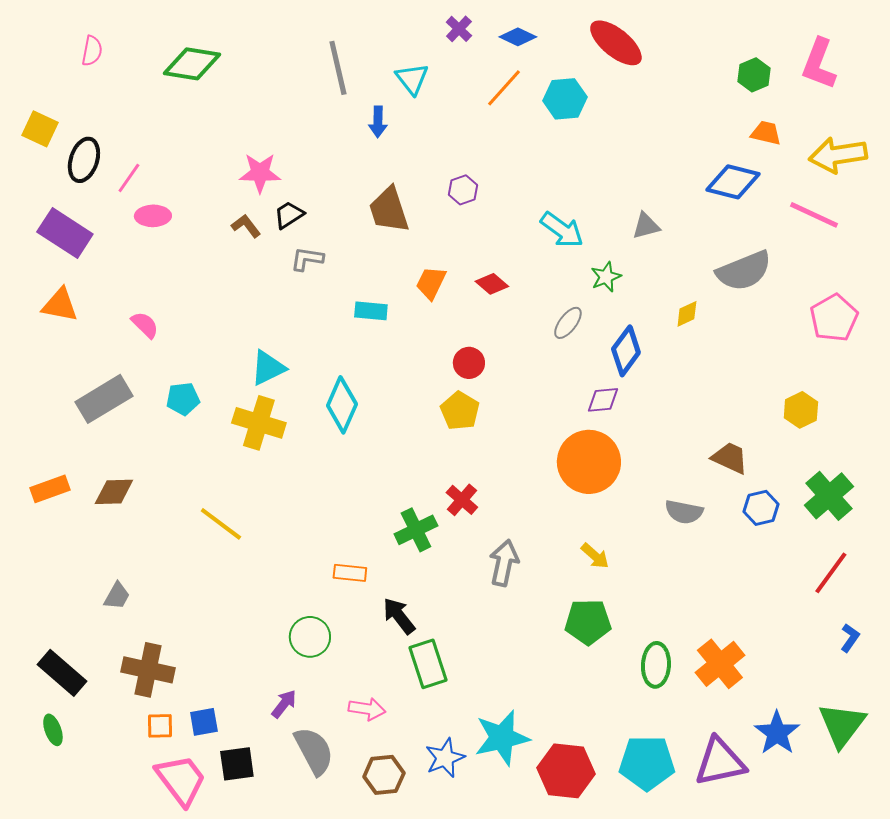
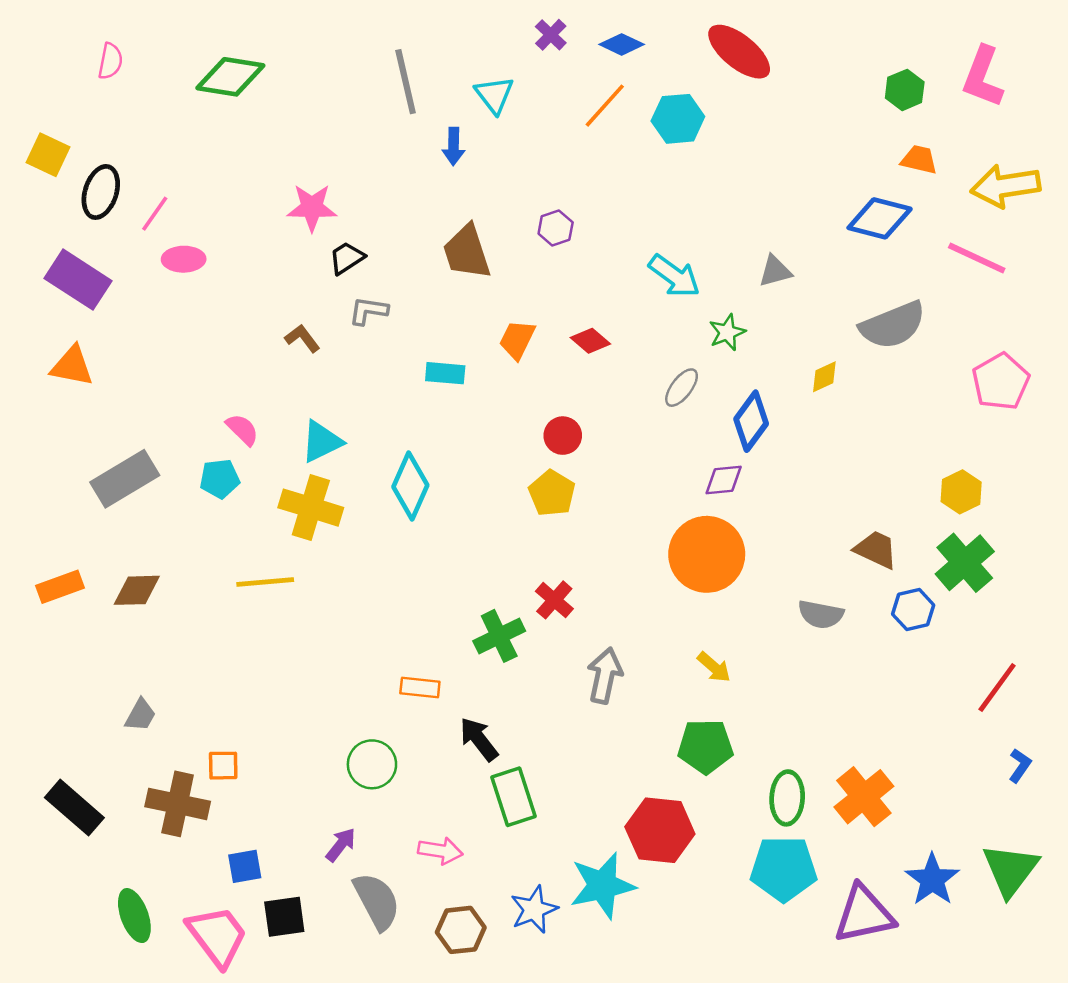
brown L-shape: (246, 226) -> (302, 338), moved
pink semicircle: (145, 325) -> (242, 430), moved
green cross: (829, 496) -> (965, 563), moved
yellow line: (221, 524) -> (265, 582), moved, turned -42
orange square: (160, 726) -> (223, 766), moved
green ellipse: (53, 730) -> (134, 916), moved, size x1.4
cyan pentagon: (647, 763) -> (784, 869), moved
red hexagon: (566, 771) -> (660, 830), moved

